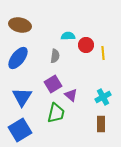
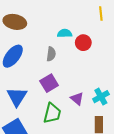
yellow line: (103, 53) -> (101, 14), moved
purple triangle: (71, 95) -> (77, 99), moved

